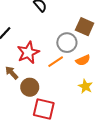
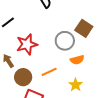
orange line: (56, 62) -> (49, 72), moved

